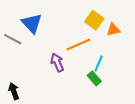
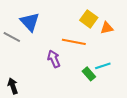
orange line: (78, 44) -> (74, 42), turned 35
cyan line: (99, 64) -> (103, 66), moved, turned 49

